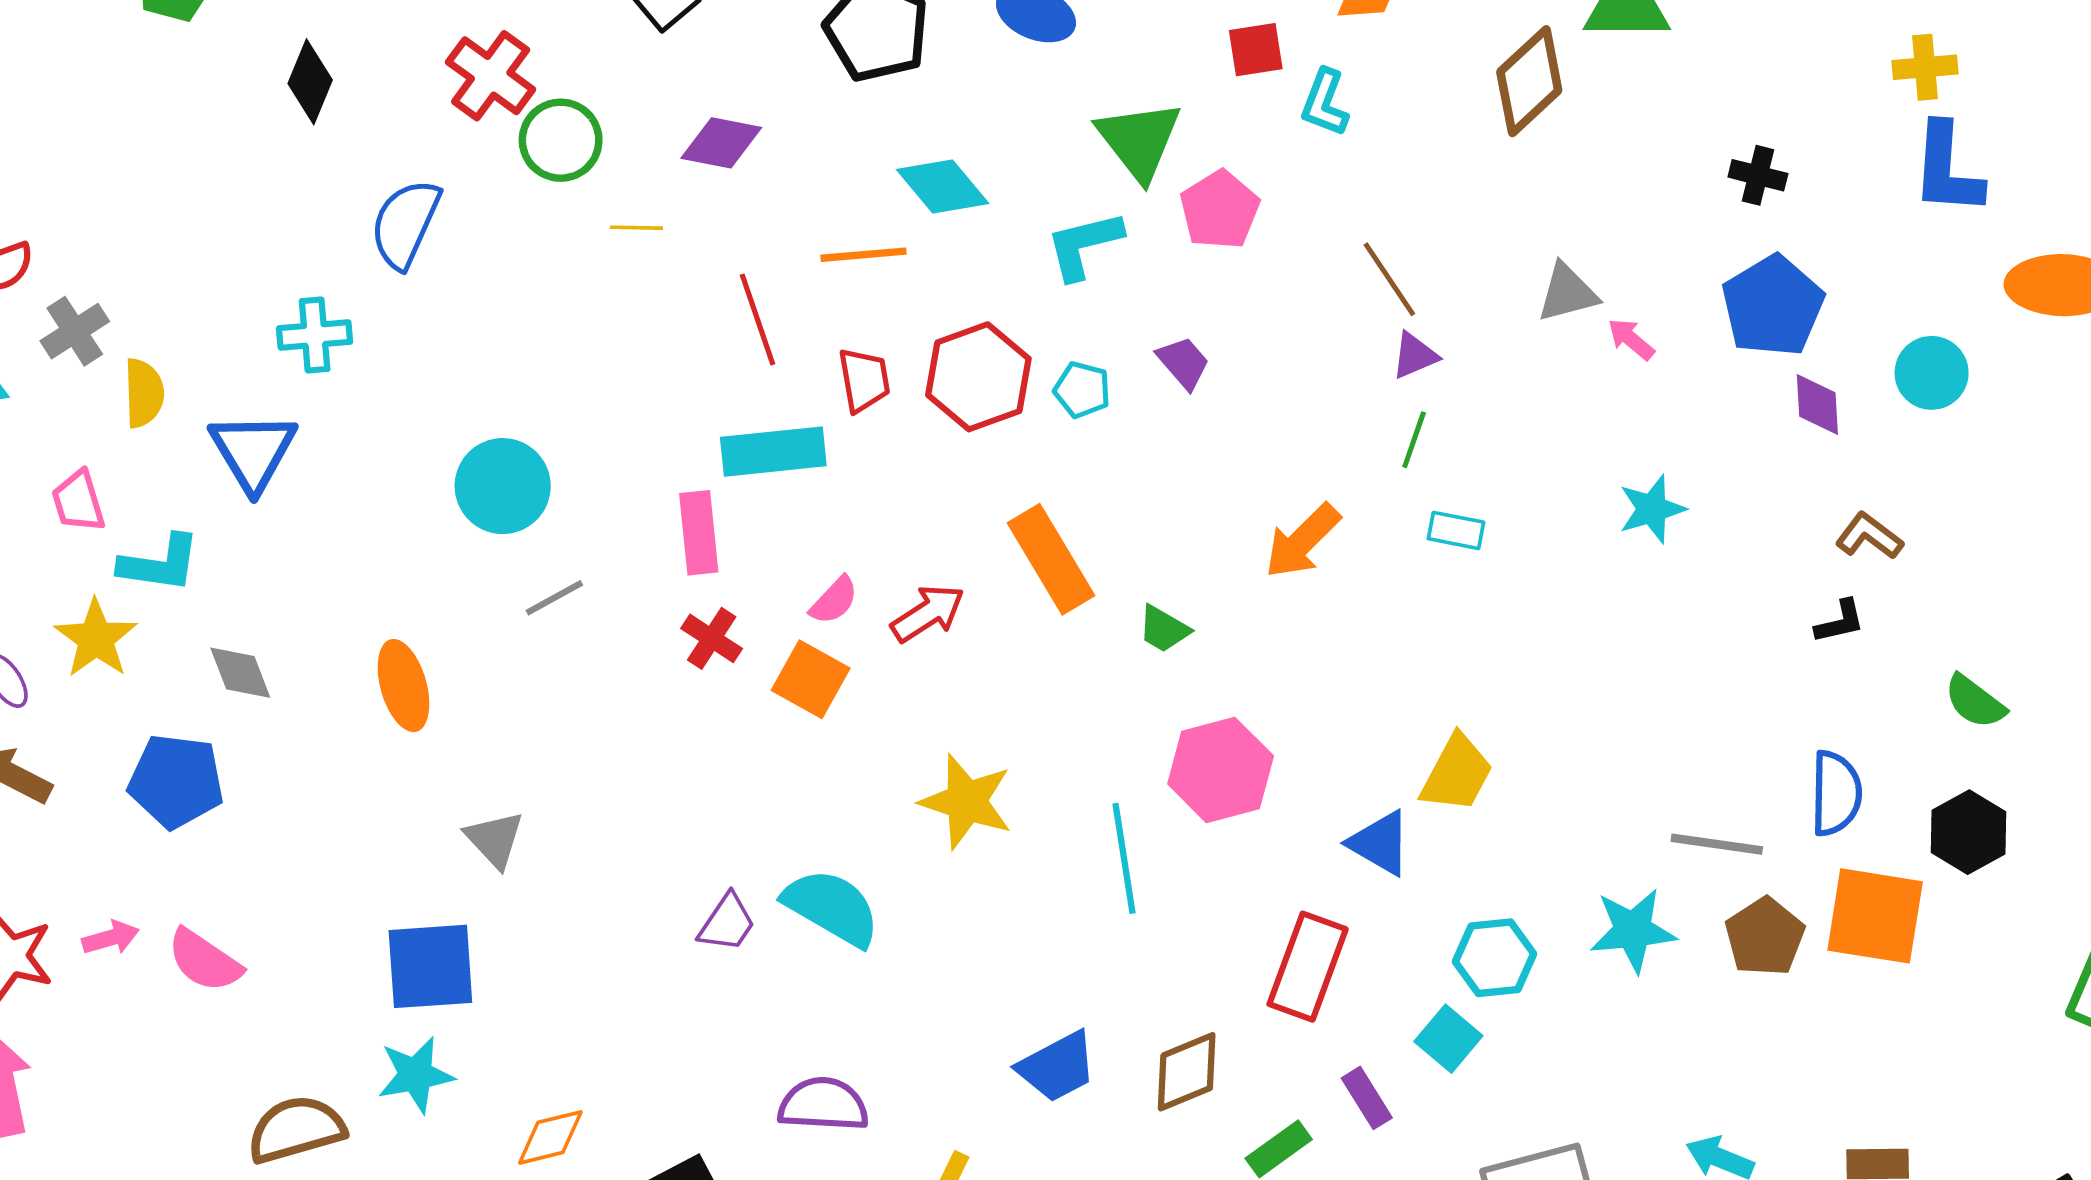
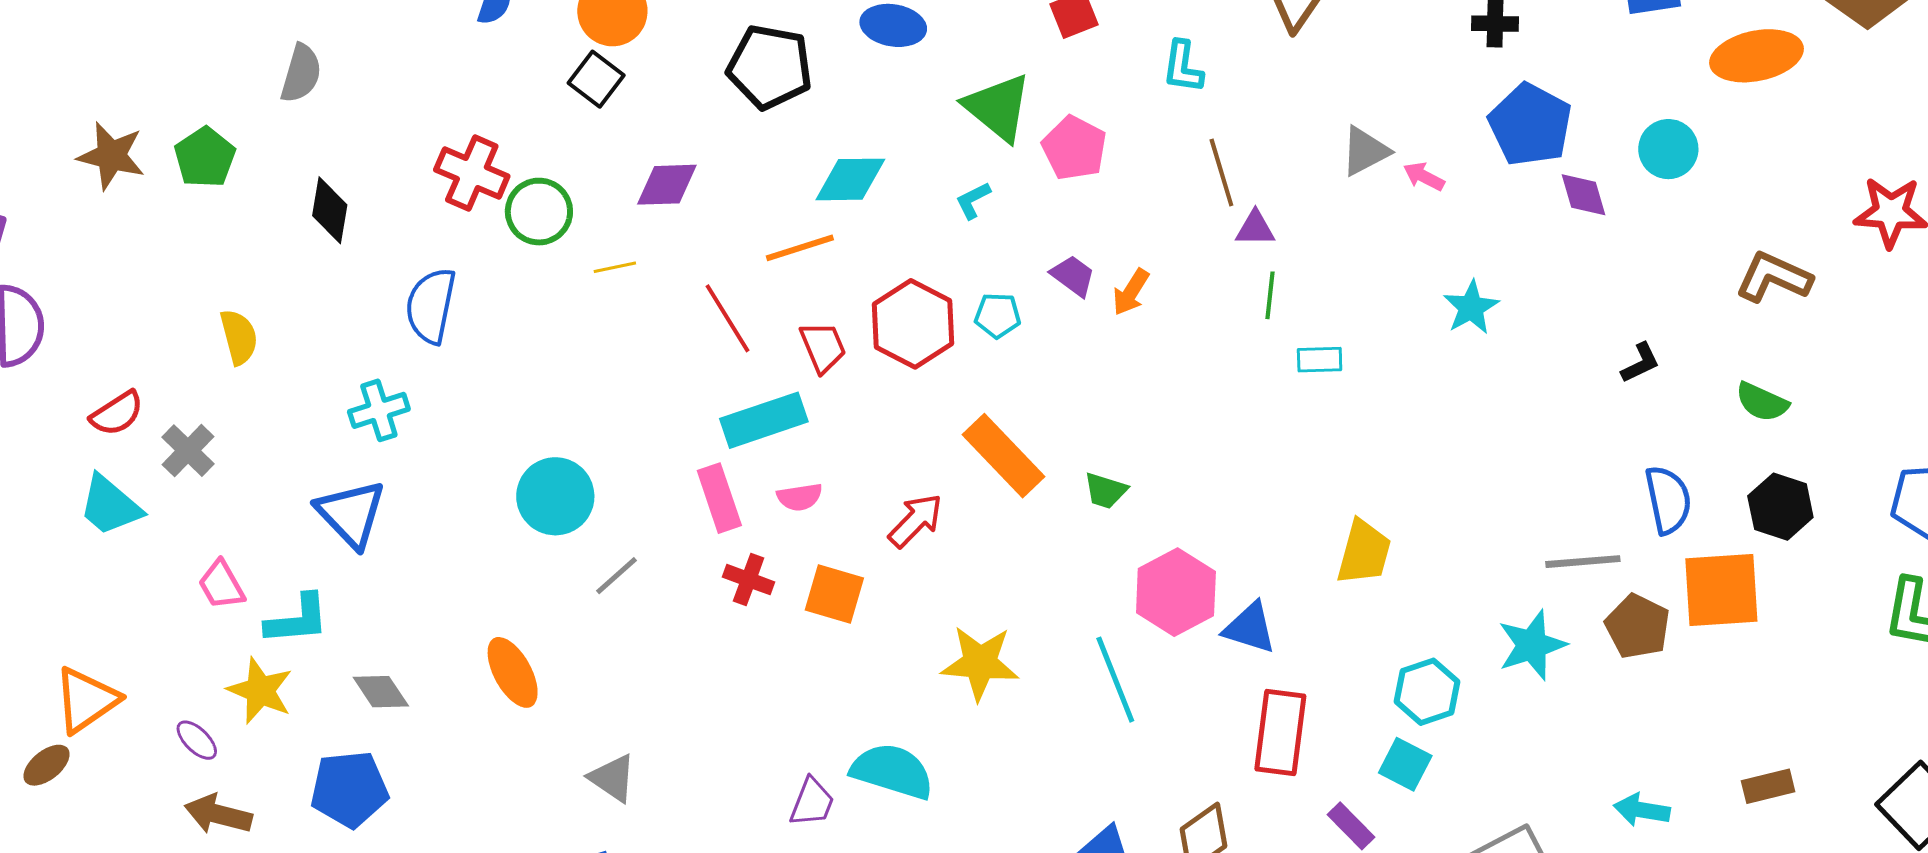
cyan L-shape: (1325, 103) -> (1183, 67), moved
cyan diamond: (943, 187) -> (850, 179), turned -38
cyan L-shape: (1084, 245) -> (973, 200), size x0.6
brown line: (1389, 279) -> (1221, 173), turned 30
purple triangle: (1415, 356) -> (1255, 228), turned 36
yellow semicircle: (144, 393) -> (239, 337), moved
brown L-shape: (1869, 536) -> (1774, 277), moved, size x1.4
orange arrow: (1302, 541) -> (1131, 292), moved, size x0.7
pink semicircle: (834, 600) -> (800, 497), moved, turned 51
blue triangle: (1380, 843) -> (1250, 628), moved

